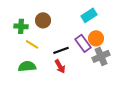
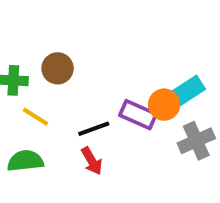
cyan rectangle: (89, 15) -> (188, 90), moved
purple rectangle: (83, 43) -> (138, 115), turned -30
gray cross: (101, 56) -> (196, 141), moved

